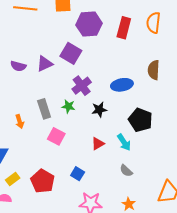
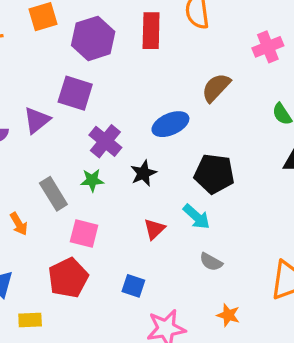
brown semicircle: (154, 70) -> (216, 88), turned 54
yellow rectangle: (13, 179) -> (30, 320), turned 48
red pentagon: (43, 181) -> (68, 278), moved, turned 30

